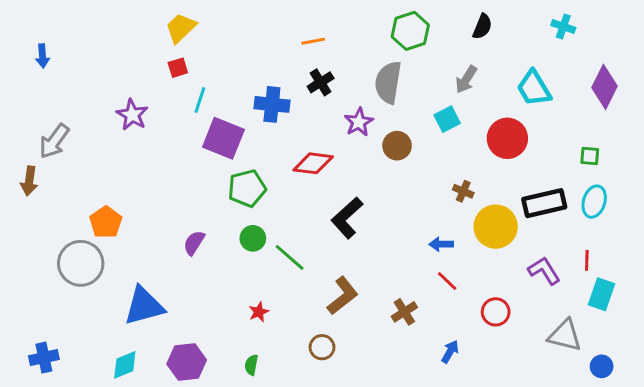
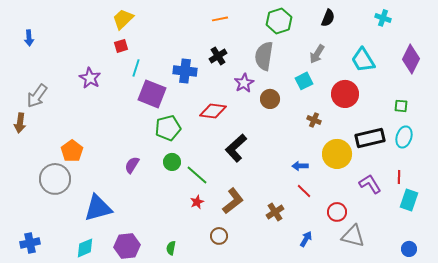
orange line: (313, 41) -> (220, 19), moved
brown cross: (463, 191) -> (314, 120), moved
red star: (259, 312) -> (197, 202), moved
gray triangle: (565, 335) -> (353, 236), moved

